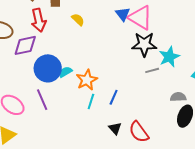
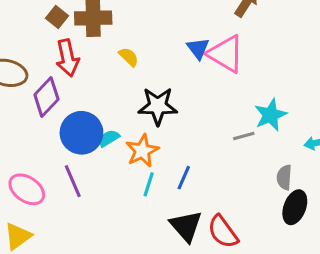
black star: (144, 44) -> (158, 106), moved
purple diamond: (25, 45) -> (46, 97), turned -35
gray semicircle: (178, 97) -> (284, 177), turned -84
black triangle: (115, 128) -> (186, 226), size x1.6

